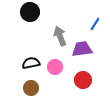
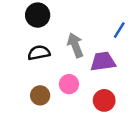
black semicircle: (31, 63) -> (39, 53), moved
brown circle: (31, 88) -> (40, 95), moved

